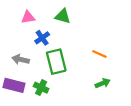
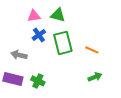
pink triangle: (28, 17) -> (34, 16), moved
green rectangle: (56, 62) -> (63, 43), moved

